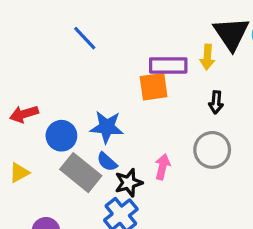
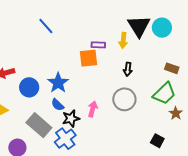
purple rectangle: (168, 65) -> (98, 45), size x0.6
blue star: (107, 127) -> (58, 83), turned 30
gray rectangle: (81, 173) -> (39, 125), moved

